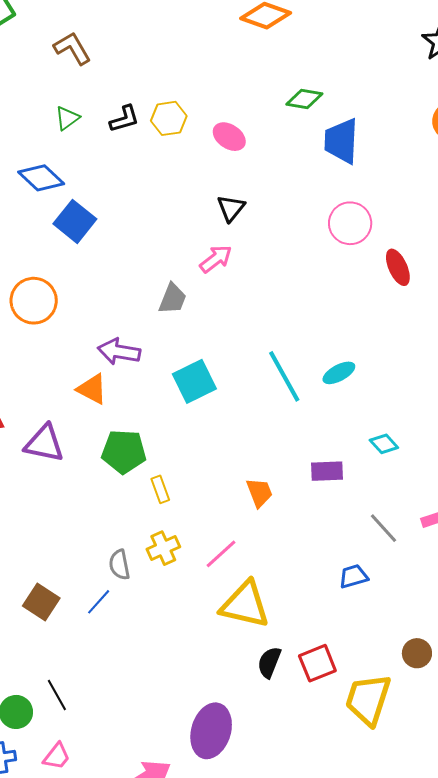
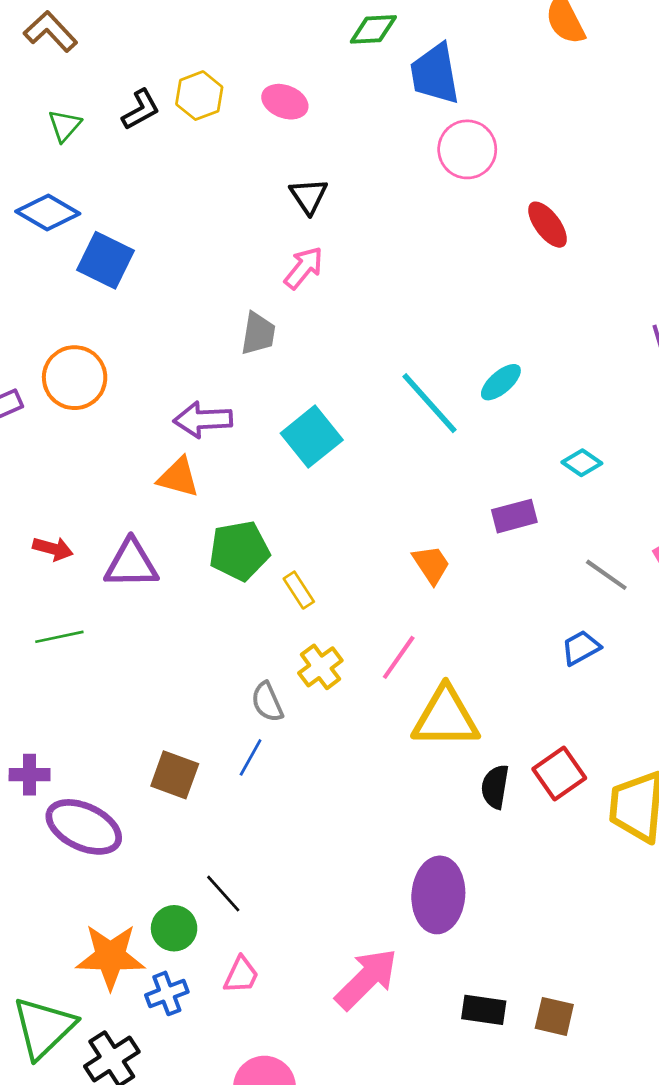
pink circle: (350, 223) -> (467, 149), moved

